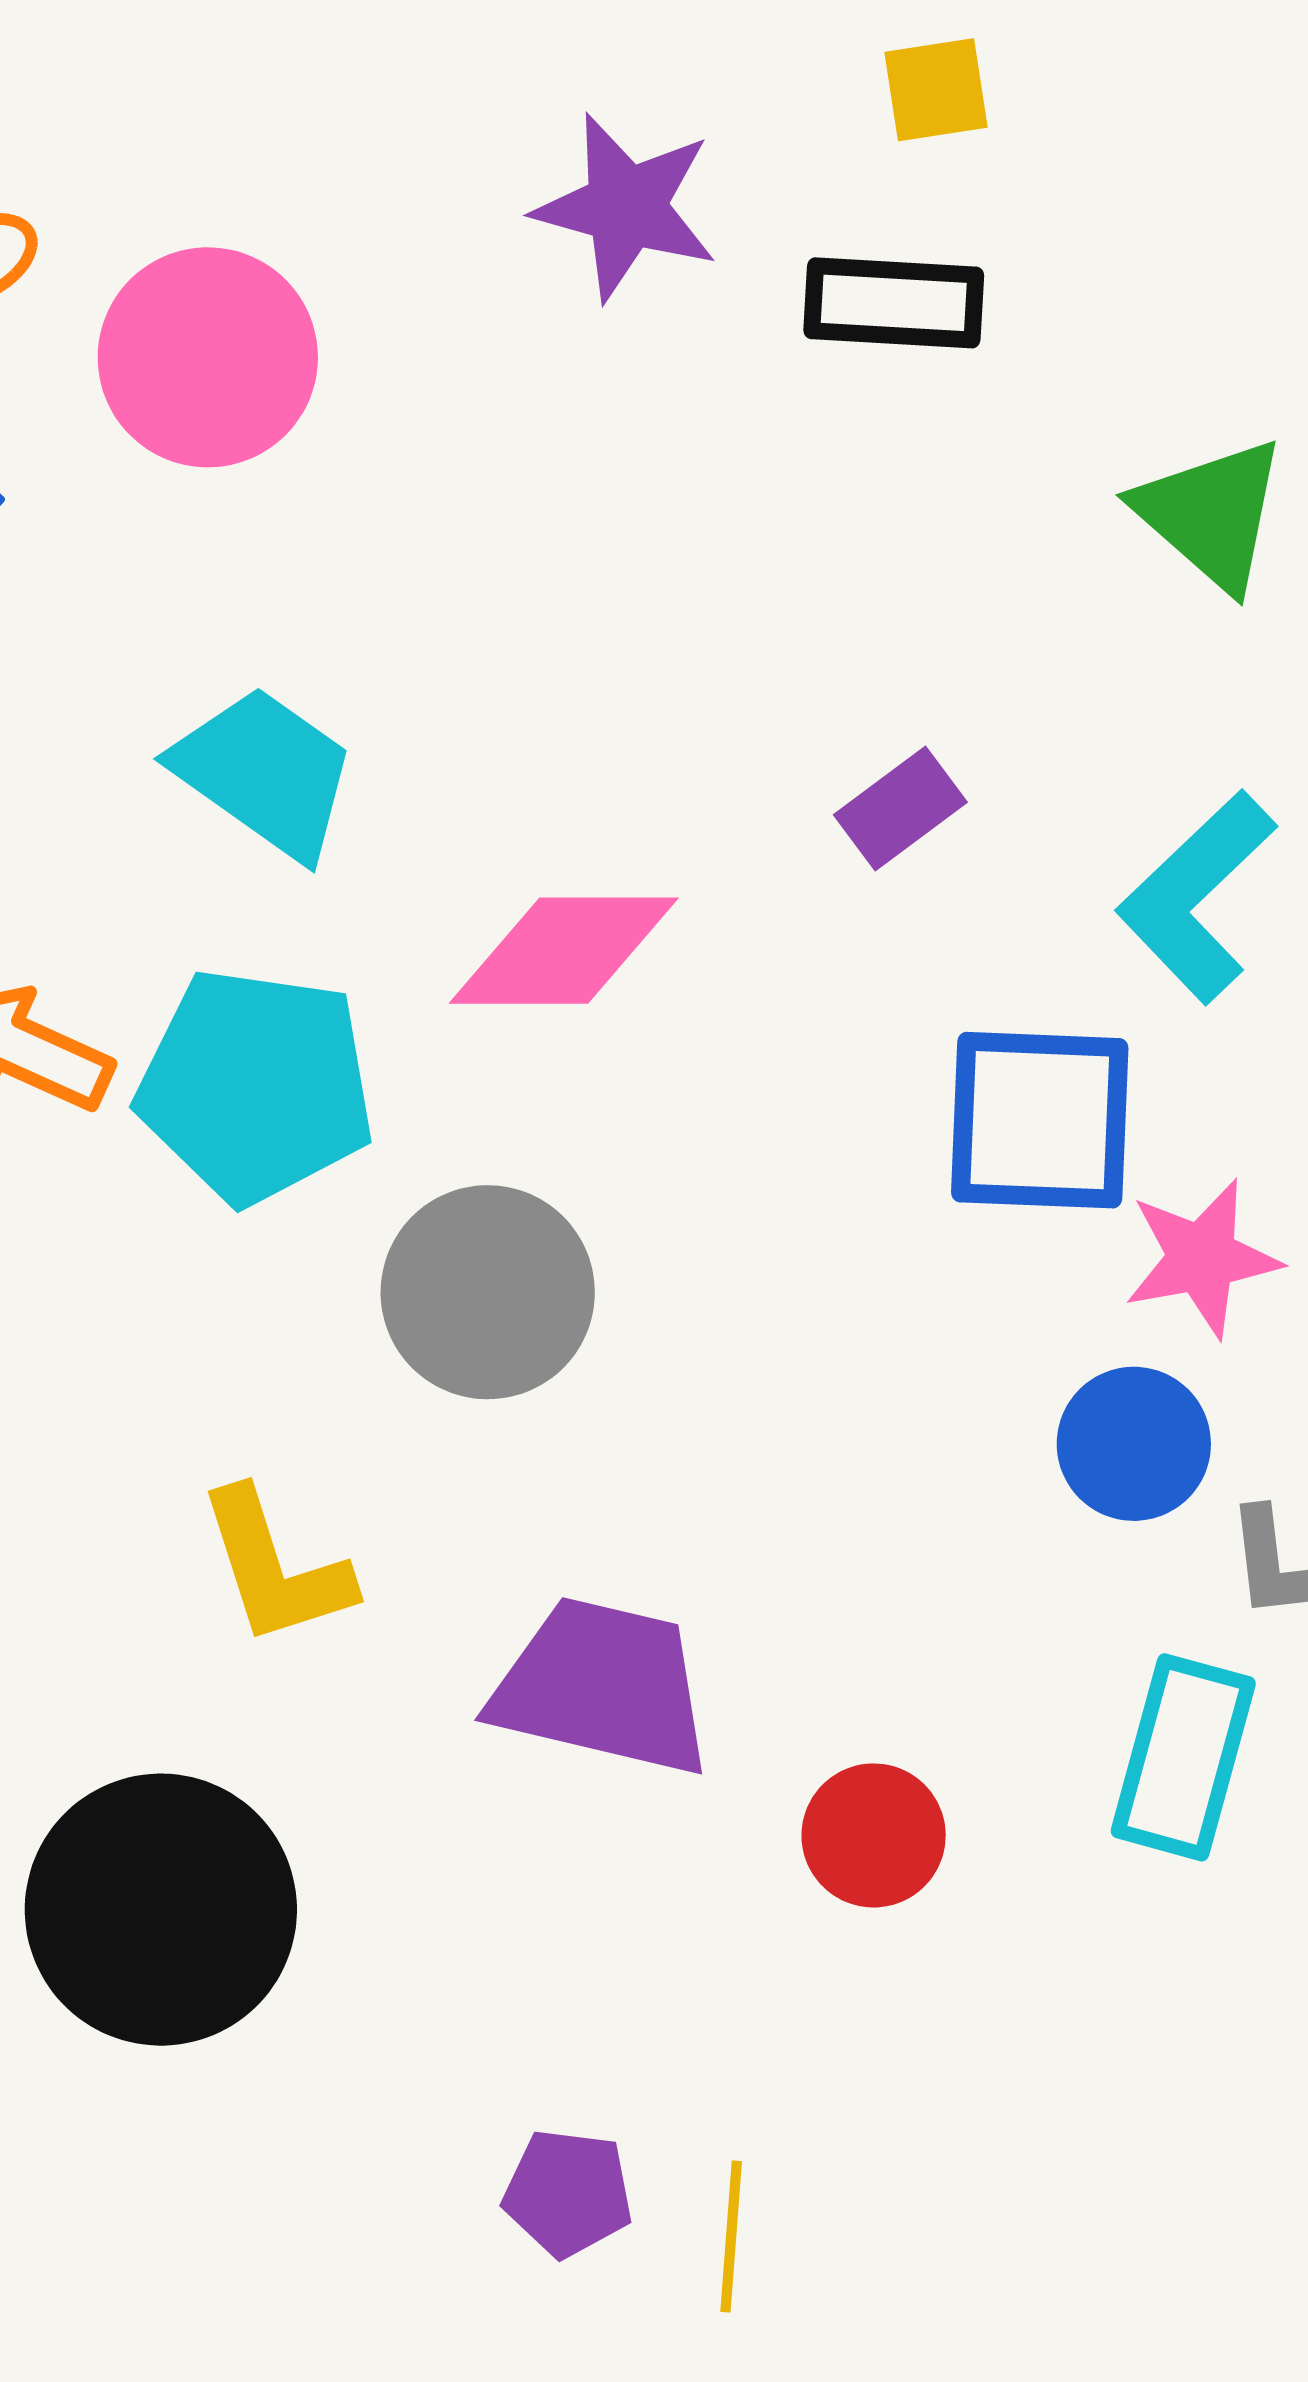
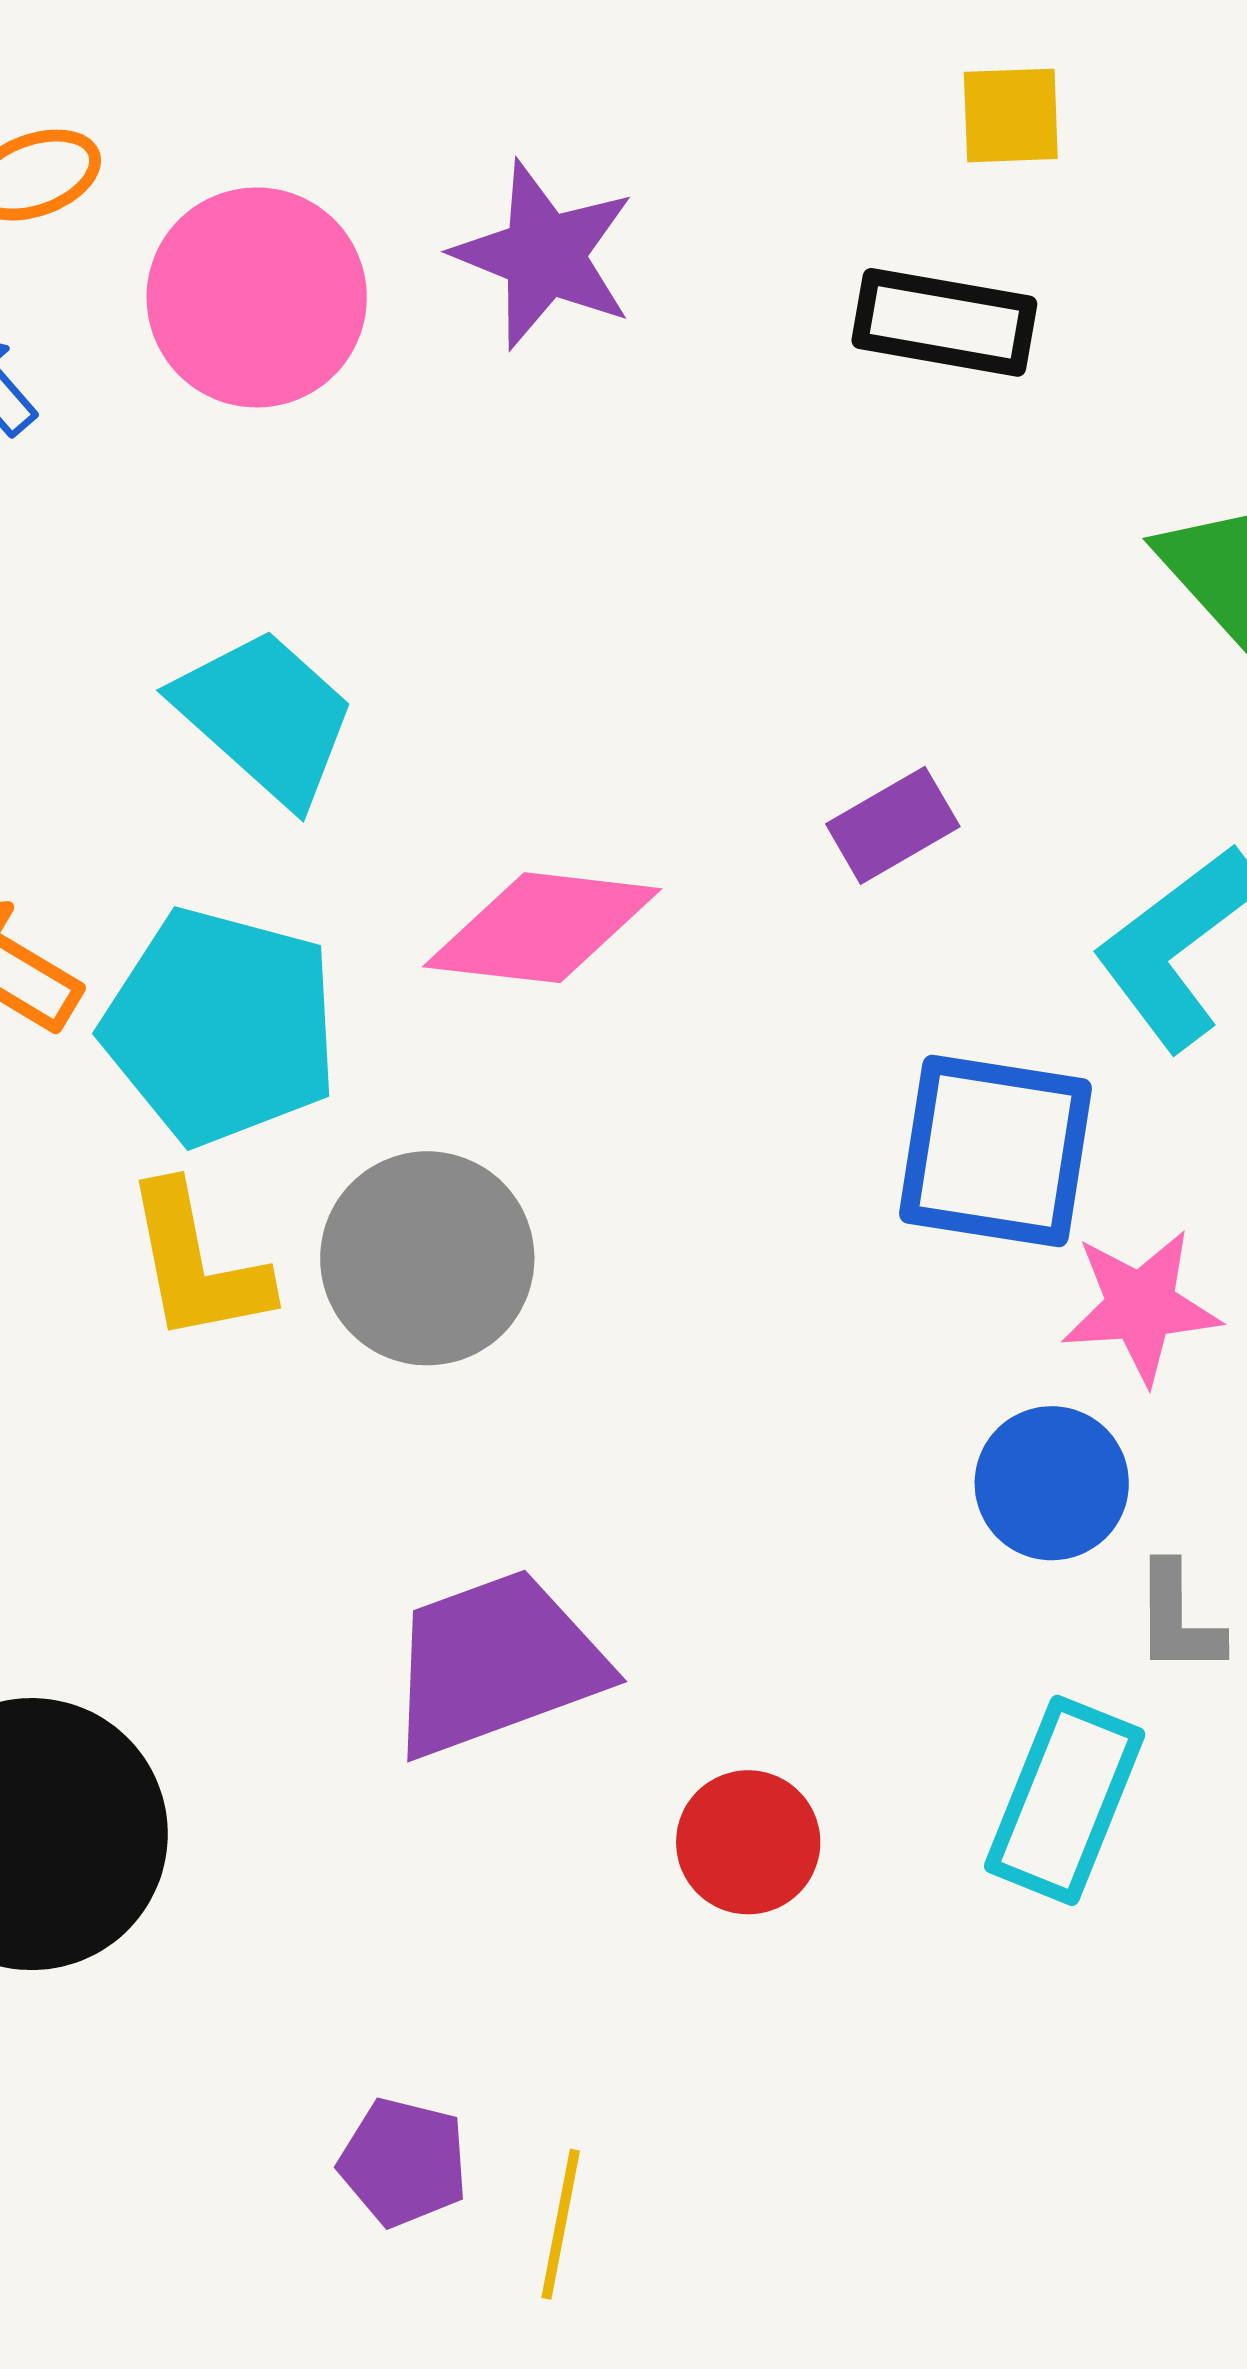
purple star: (626, 207) -> (544, 255), moved
yellow L-shape: (275, 1568) -> (197, 1264), moved
purple trapezoid: (602, 1687) -> (496, 1663), turned -40

